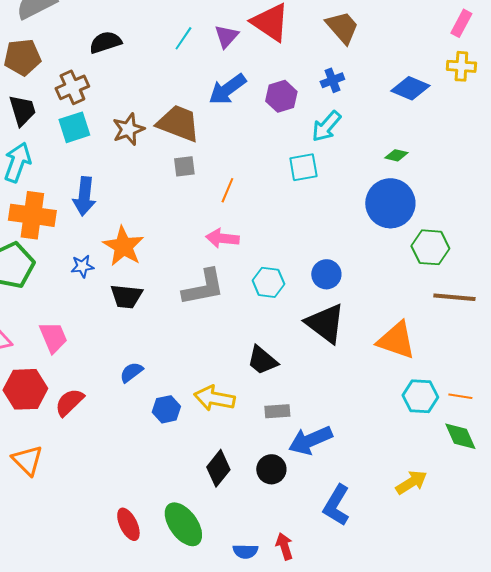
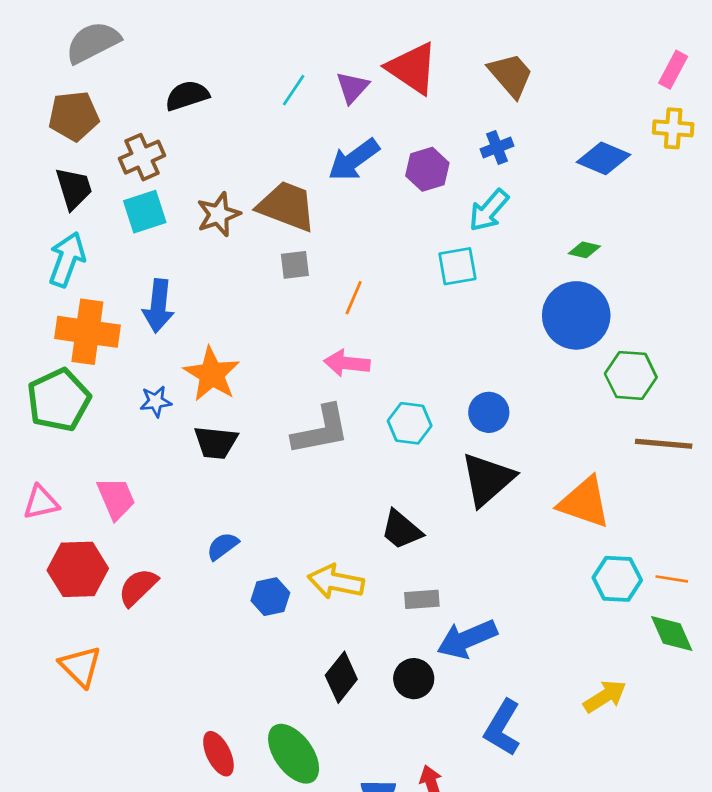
black triangle: (325, 323) -> (487, 479), turned 42

